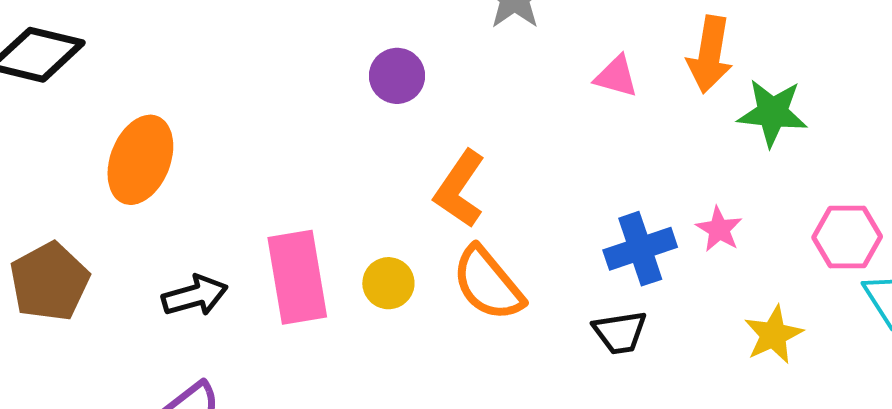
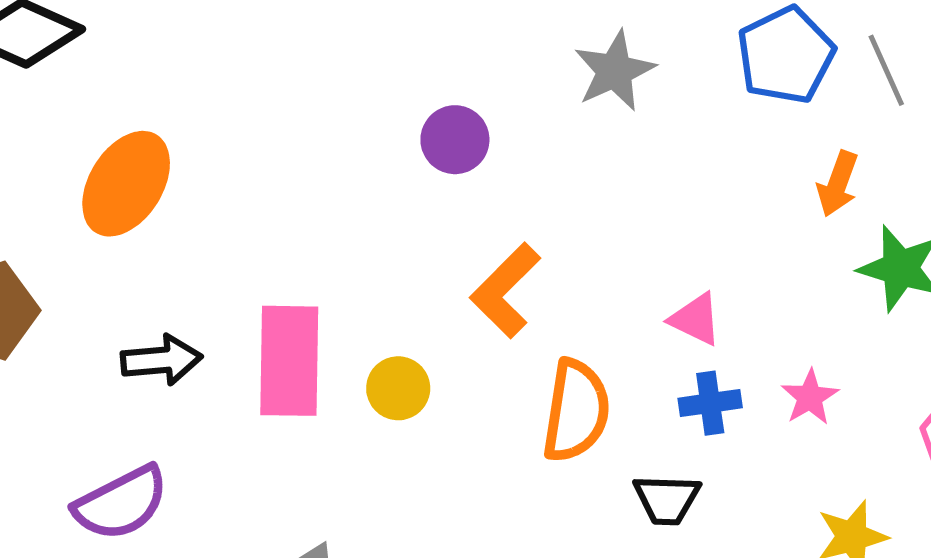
orange arrow: (710, 54) -> (838, 184), size x0.7
pink triangle: (616, 76) -> (695, 319), moved
blue cross: (640, 249) -> (710, 403), size x0.7
orange semicircle: (488, 284) -> (576, 411), moved, turned -142

